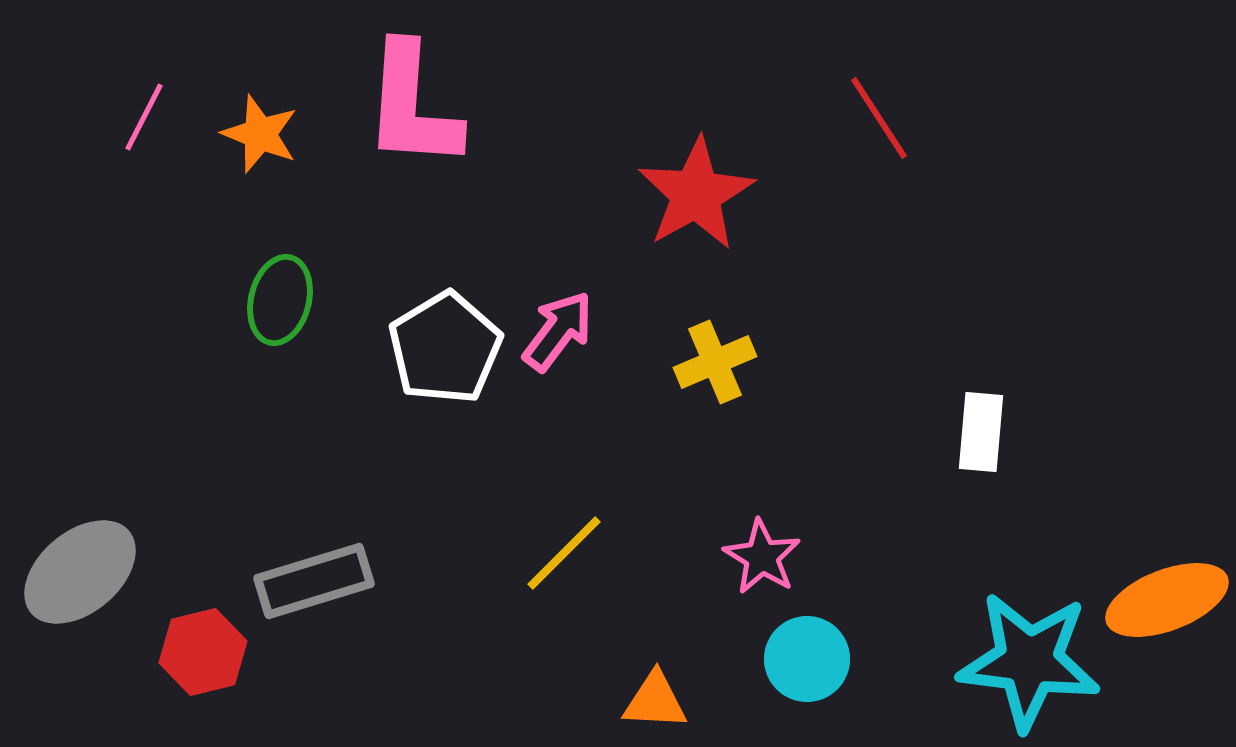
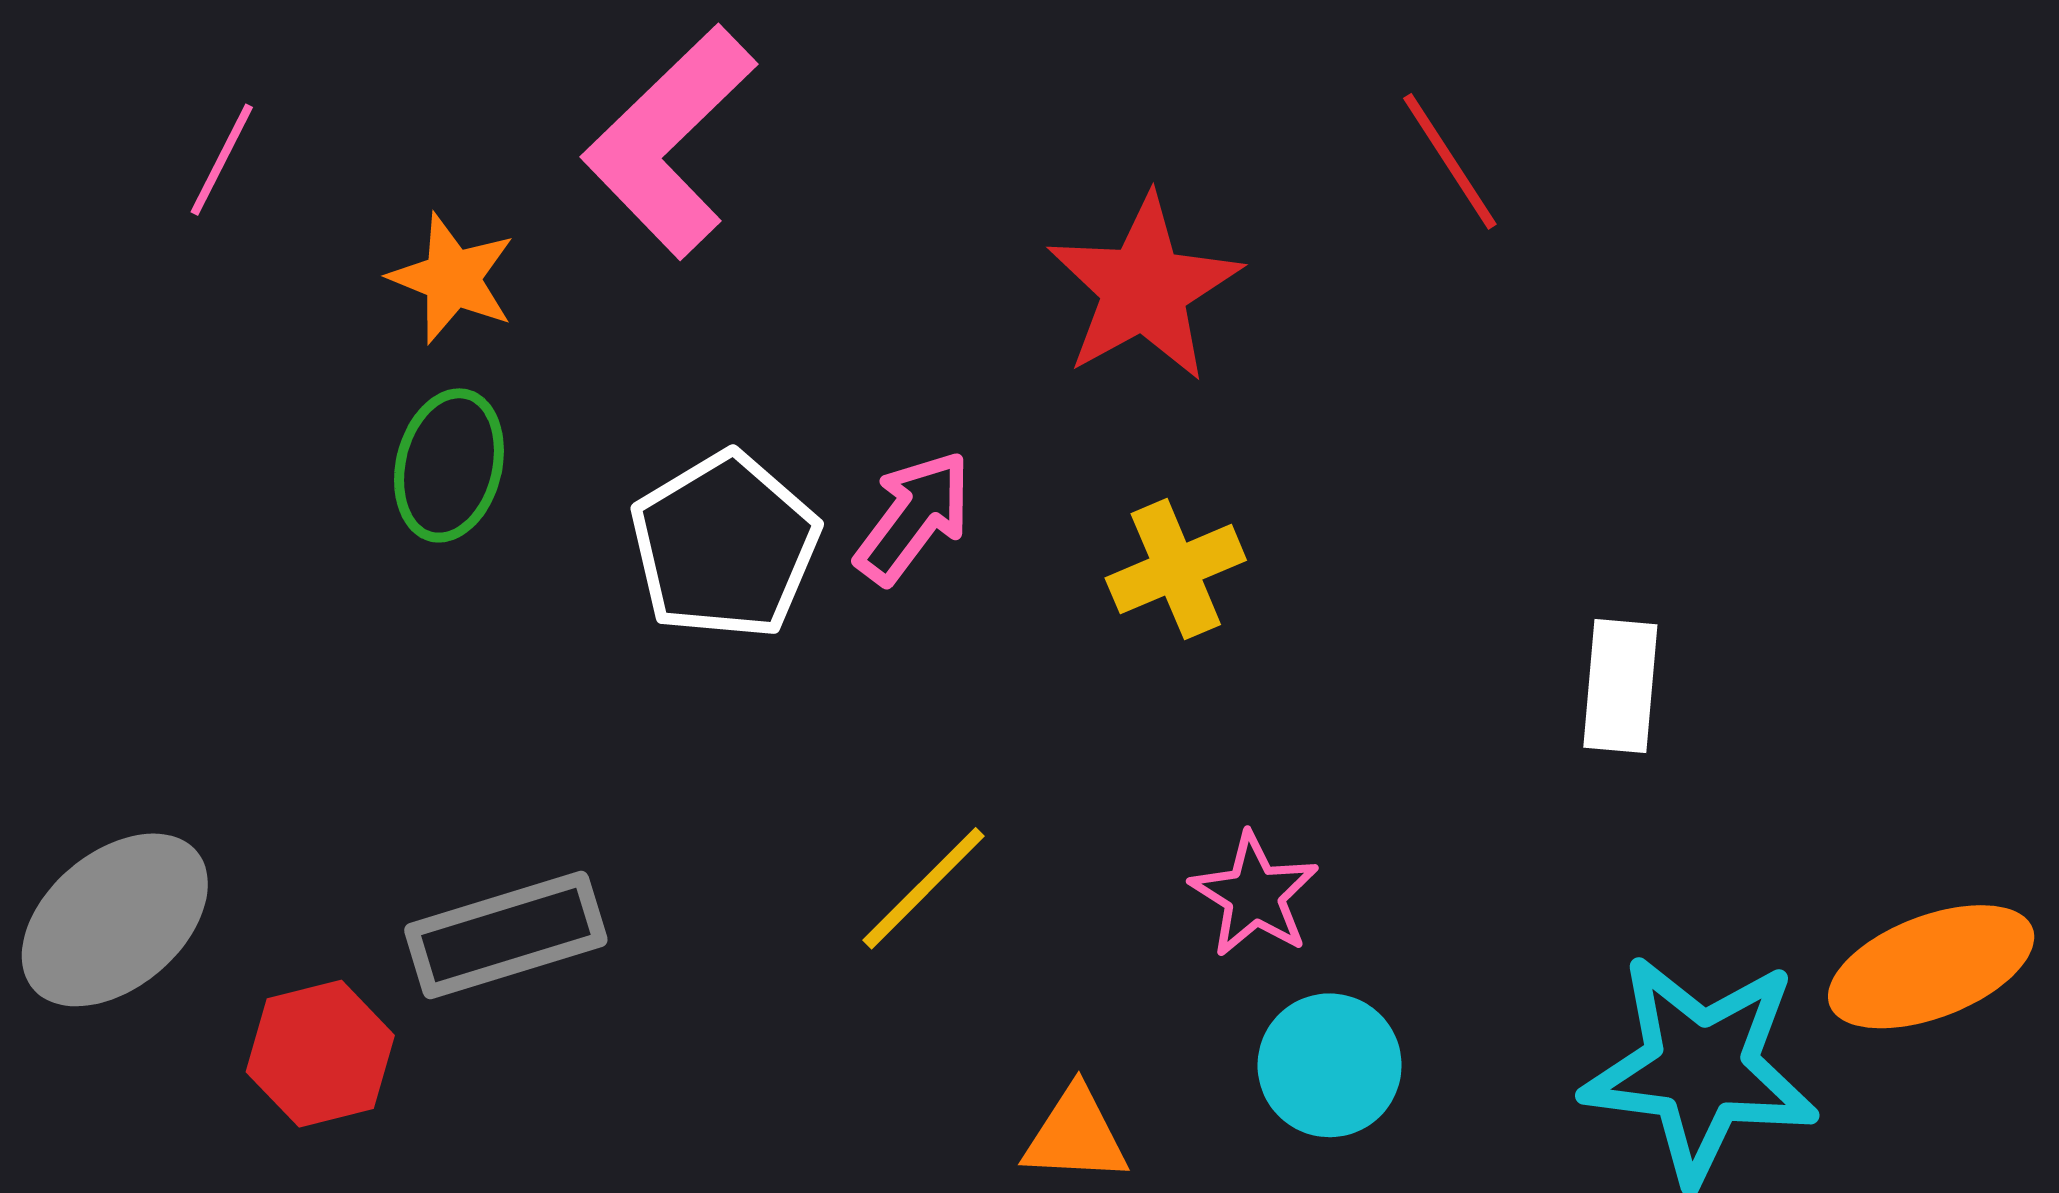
pink L-shape: (412, 106) -> (670, 141), turned 42
orange star: (260, 134) -> (452, 278), moved

